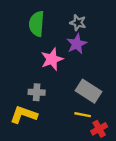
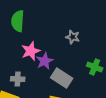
gray star: (78, 23) -> (73, 37), moved
purple star: (77, 44) -> (45, 61), moved

